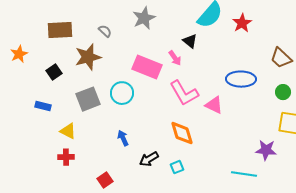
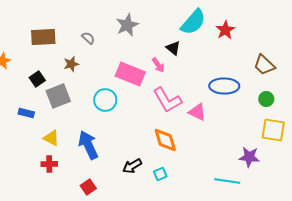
brown star: (88, 57) -> (71, 64), size x0.6
gray square: (88, 99) -> (58, 96), moved
blue arrow: (123, 138) -> (88, 145), moved, size x1.8

